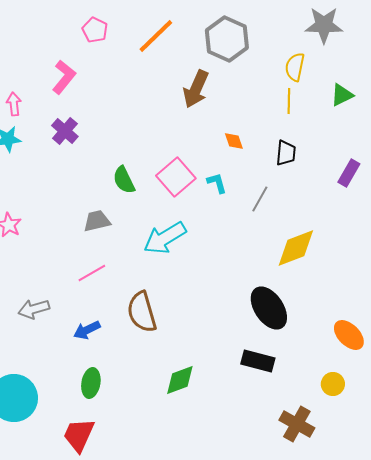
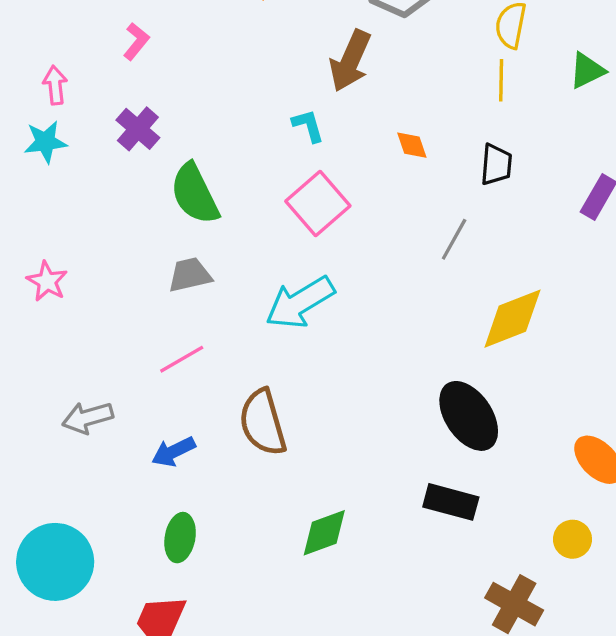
pink L-shape: (64, 77) -> (136, 41), size x0.7
green semicircle: (124, 180) -> (195, 194), moved, size x1.4
cyan L-shape: (217, 183) -> (308, 126), moved

